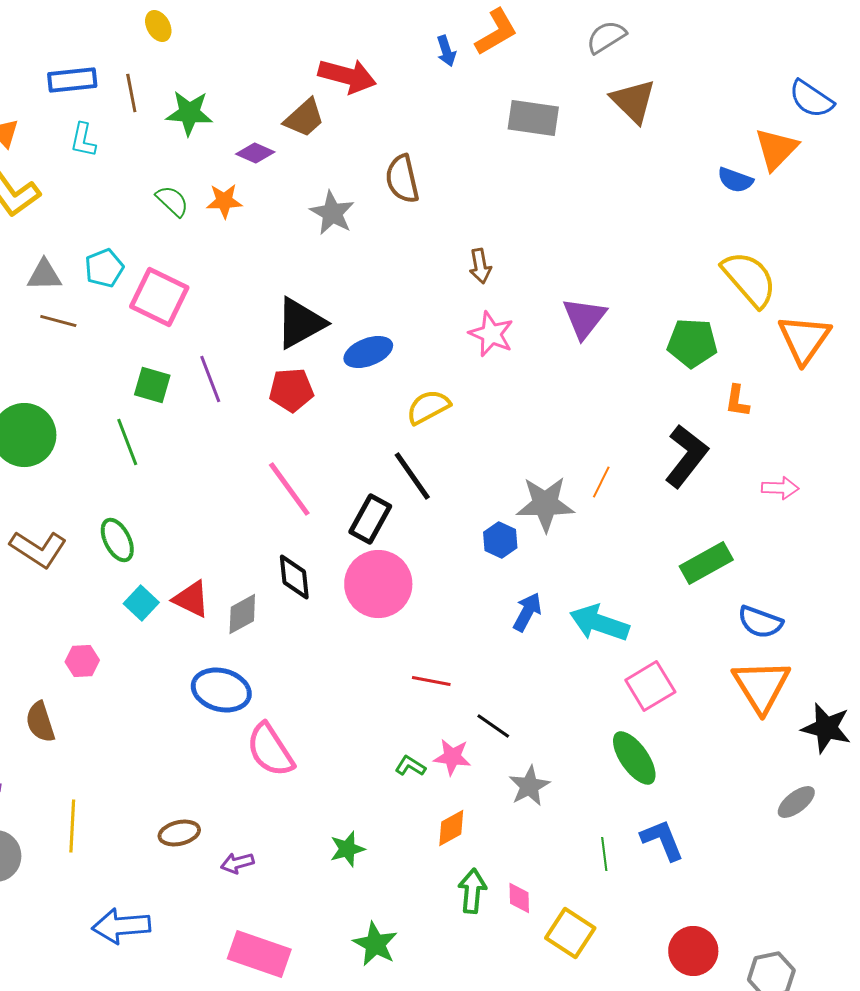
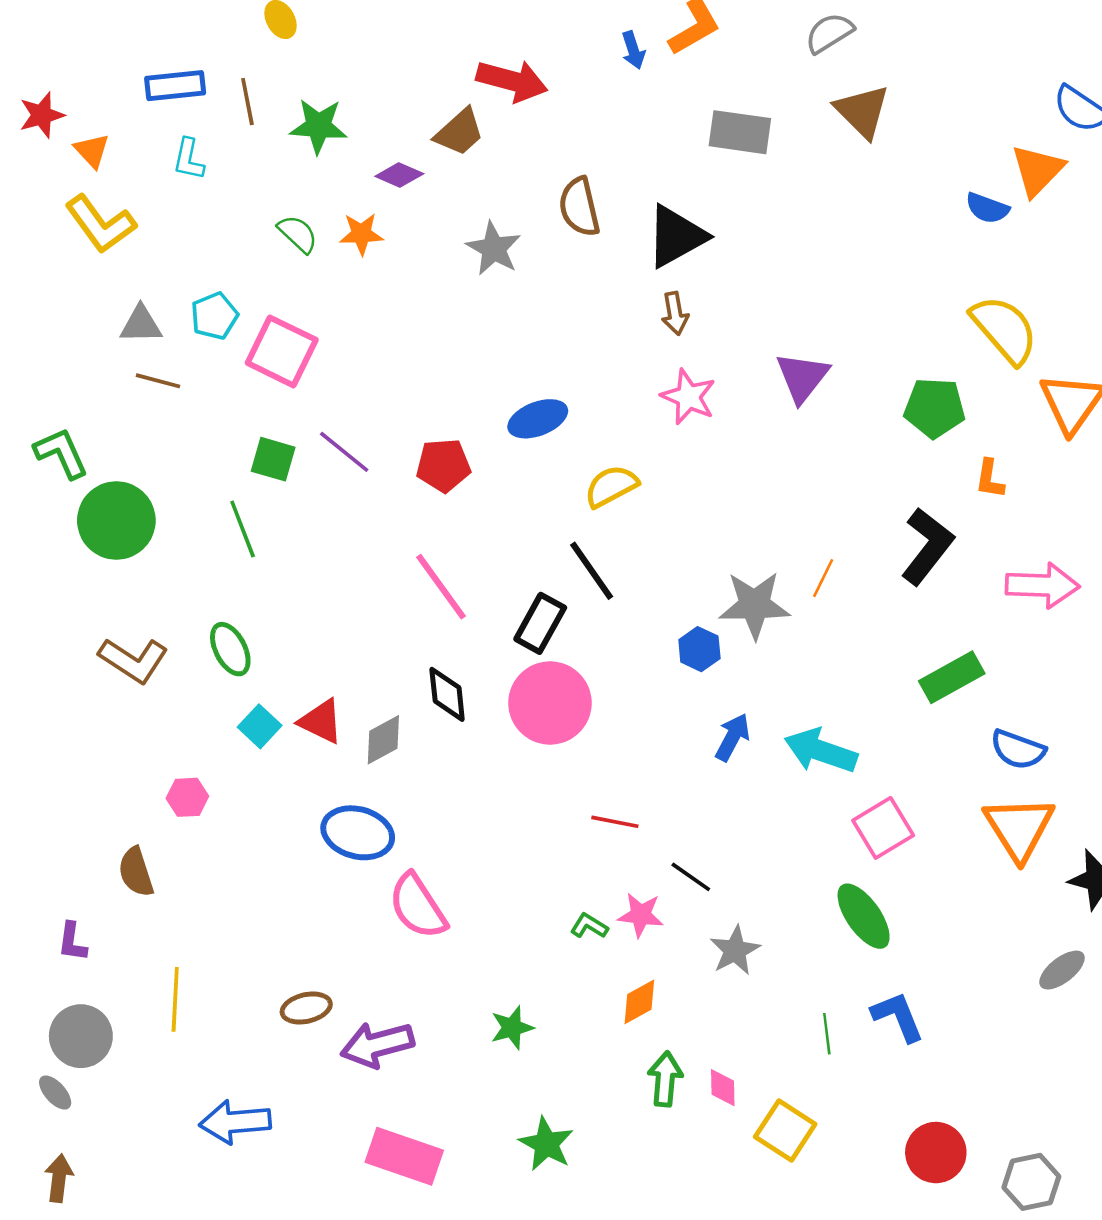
black triangle: (300, 323) -> (676, 236), moved
purple line: (210, 379) -> (344, 452), turned -30
pink arrow: (780, 488) -> (1042, 585), size x1.6
purple arrow: (237, 863) -> (377, 1045), size x1.8

